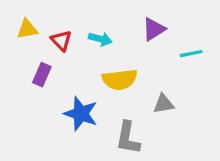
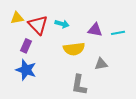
purple triangle: (154, 29) -> (95, 30), moved, turned 42
red triangle: (61, 41) -> (38, 25), size x1.5
blue star: (81, 114) -> (26, 70), moved

